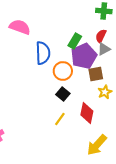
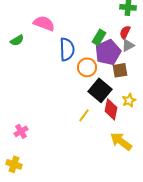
yellow star: (105, 92) -> (129, 100), moved
black square: (63, 94) -> (100, 90), moved, size x1.6
yellow arrow: (97, 145) -> (121, 141), turned 85

